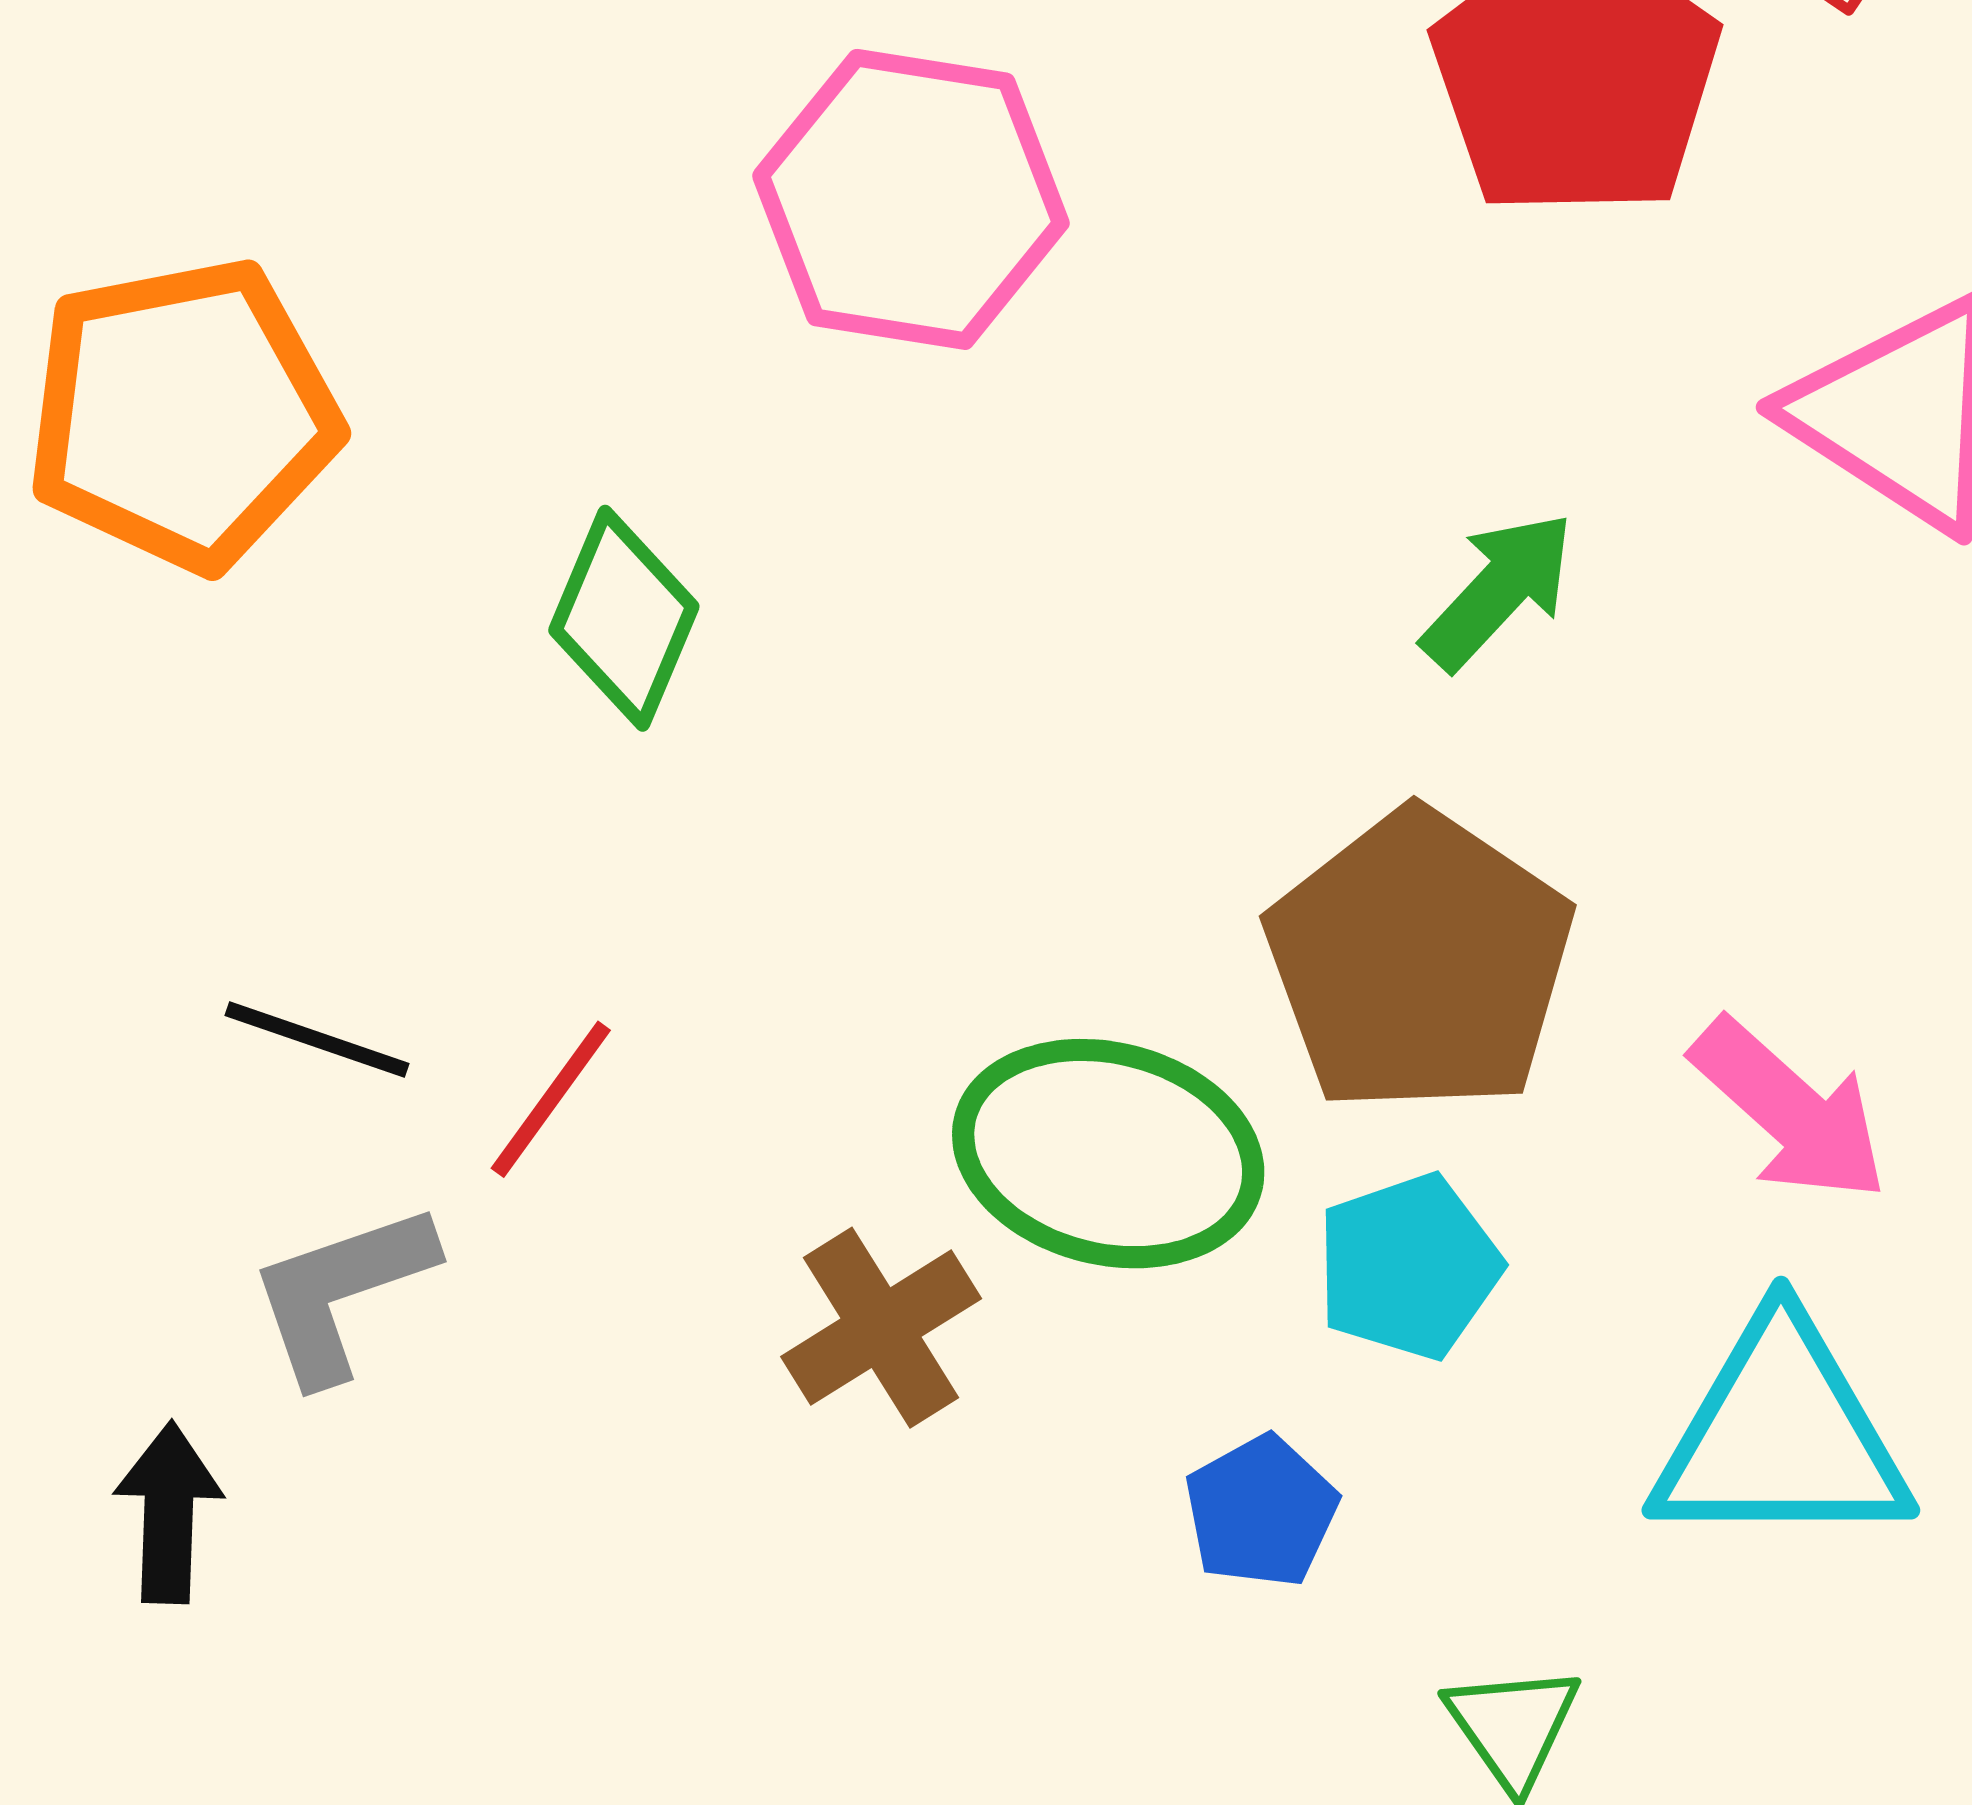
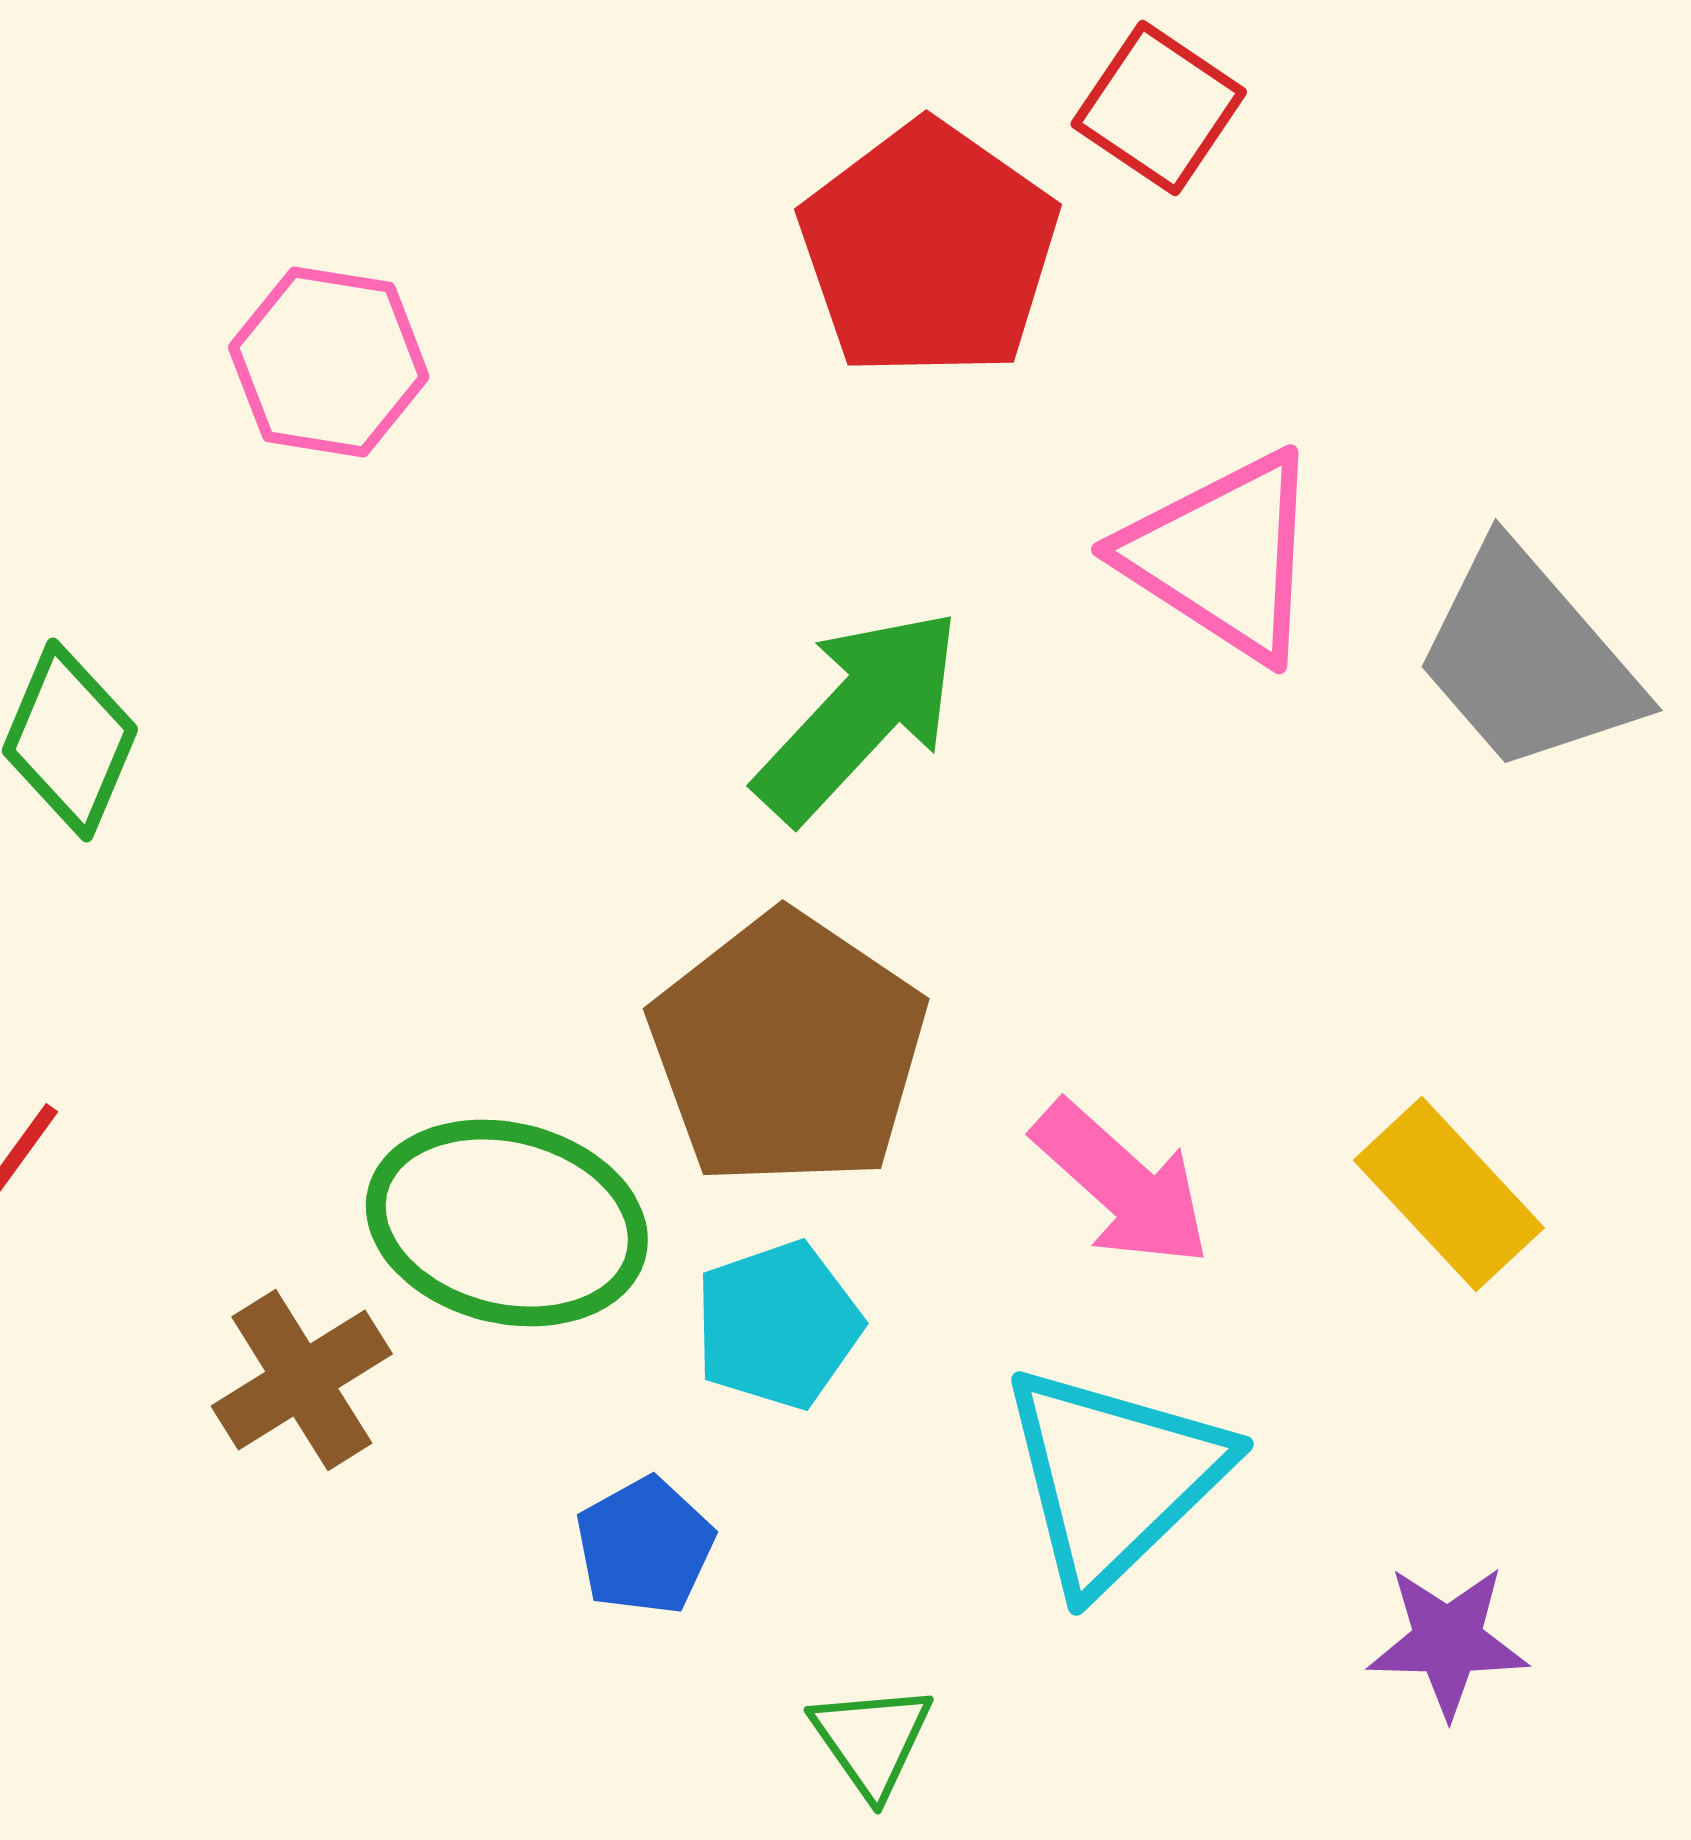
pink hexagon: (911, 199) -> (329, 362), size x0.7
green arrow: (1498, 591) -> (859, 715), size x1.5
cyan triangle: (1781, 1435) -> (1114, 1477), turned -44

